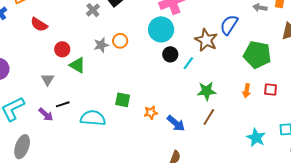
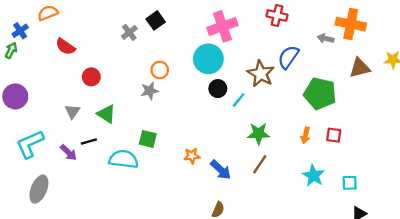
gray star: (101, 45) -> (150, 91), moved
green triangle: (77, 65) -> (106, 114), moved
green square: (123, 100) -> (148, 139), moved
cyan star: (256, 138) -> (313, 176), moved

